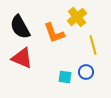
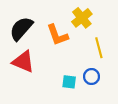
black semicircle: (20, 27) -> (21, 29), turned 70

